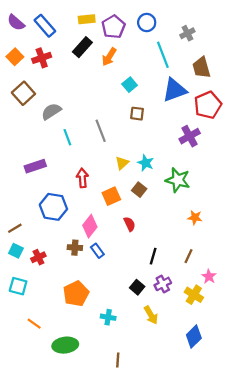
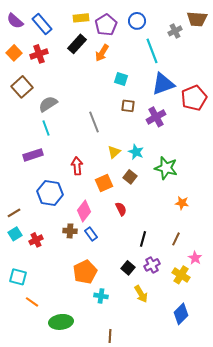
brown trapezoid: (201, 68) -> (197, 19), moved, turned -70
cyan square: (130, 85) -> (121, 79), turned -32
purple cross: (190, 136) -> (156, 117), moved
cyan line: (67, 137) -> (46, 128), moved
cyan square: (16, 251) -> (15, 234), turned 32
cyan square: (18, 286) -> (18, 277), moved
orange pentagon: (76, 294) -> (85, 272), moved

